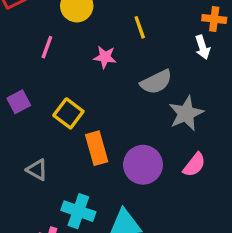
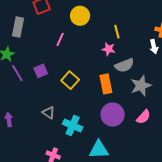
pink star: (105, 57) -> (109, 49), moved
orange rectangle: (97, 148) -> (106, 84), moved
cyan cross: (78, 211) -> (73, 126), moved

